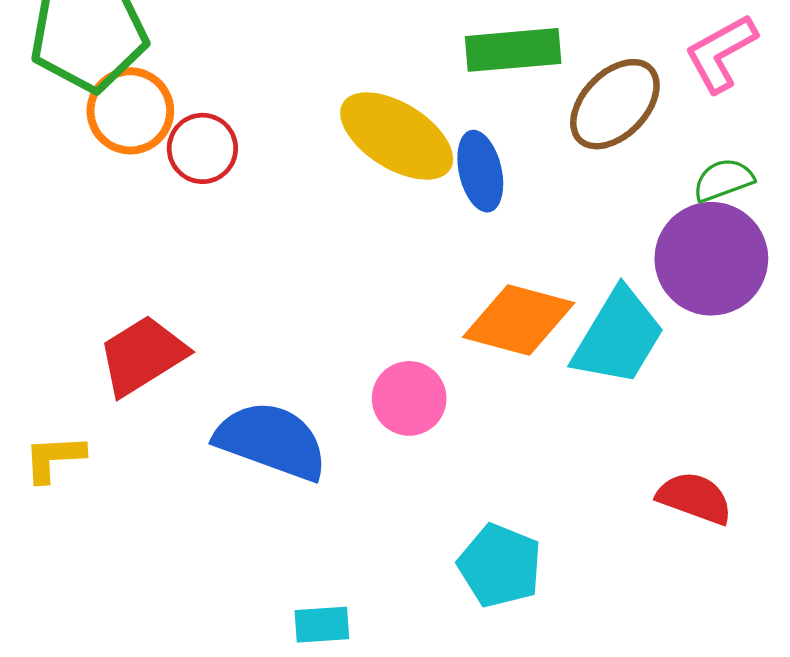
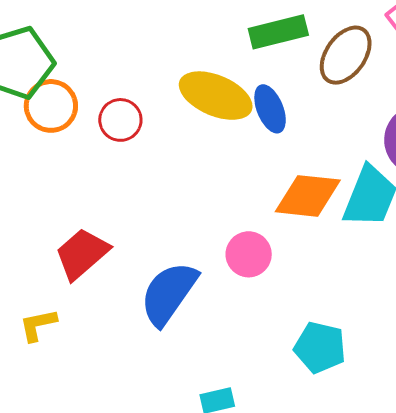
red circle: (202, 148) -> (120, 120), moved
blue semicircle: (271, 441) -> (169, 293), turned -66

